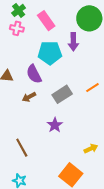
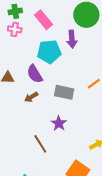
green cross: (19, 10) -> (15, 11), turned 32
gray rectangle: (62, 94) -> (64, 92), turned 48
brown line: (22, 148) -> (40, 144), moved

